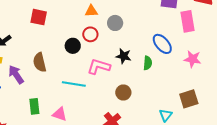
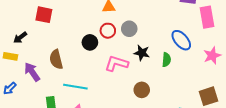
red square: (39, 17) -> (44, 15), moved
gray circle: (115, 23) -> (129, 29), moved
pink star: (193, 59) -> (212, 56), turned -30
cyan line: (74, 84) -> (75, 87), moved

